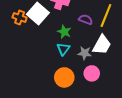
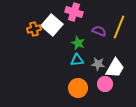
orange cross: (20, 17) -> (34, 29), turned -32
white trapezoid: (102, 45) -> (115, 68), moved
cyan triangle: (63, 49) -> (77, 60), turned 48

